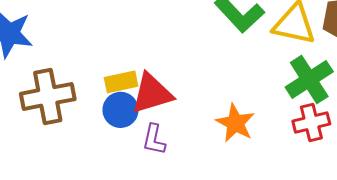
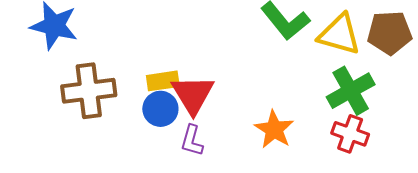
red triangle: (152, 93) -> (193, 94), turned -48
red cross: (311, 123) -> (350, 134), turned 30

